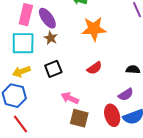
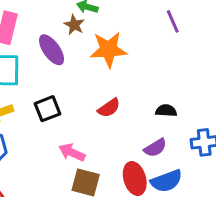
purple ellipse: (47, 18) -> (52, 50), moved
brown star: (51, 38) -> (74, 25), moved

